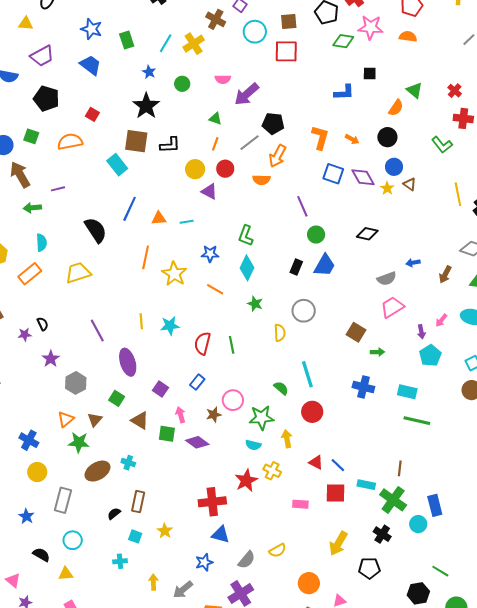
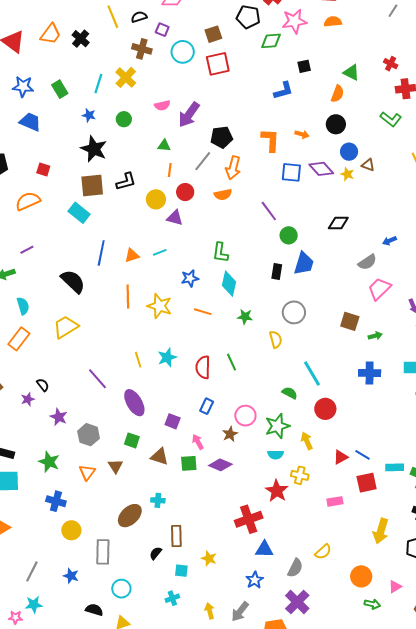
green star: (79, 442) -> (49, 462), moved, turned 30
red triangle: (316, 462) -> (341, 457), turned -42

